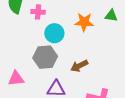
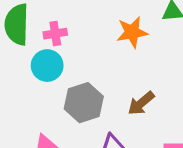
cyan circle: (54, 33) -> (47, 66), moved

